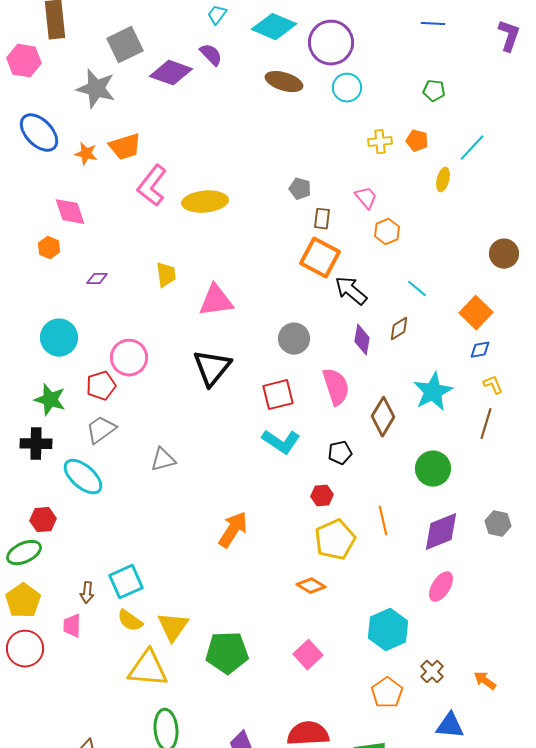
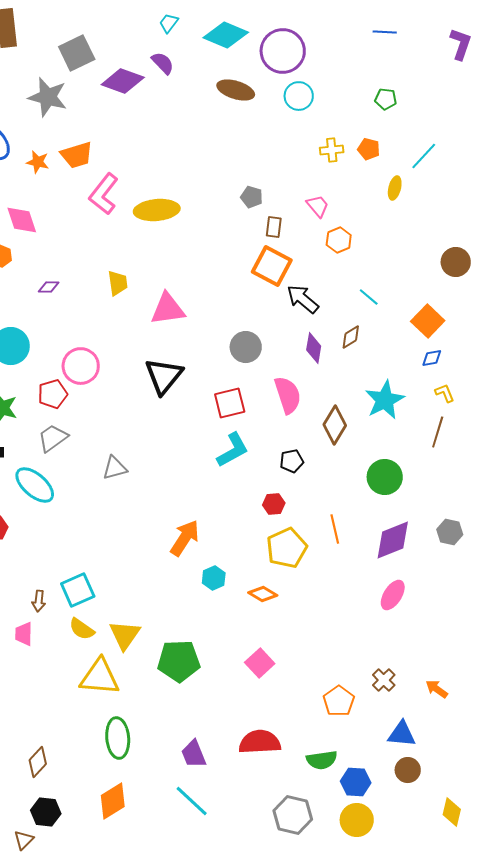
cyan L-shape: (281, 442) -> (233, 450), turned -63
cyan hexagon: (388, 630) -> (214, 578), moved, size x0.6

